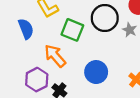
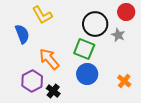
green square: (72, 30) -> (84, 49), moved

